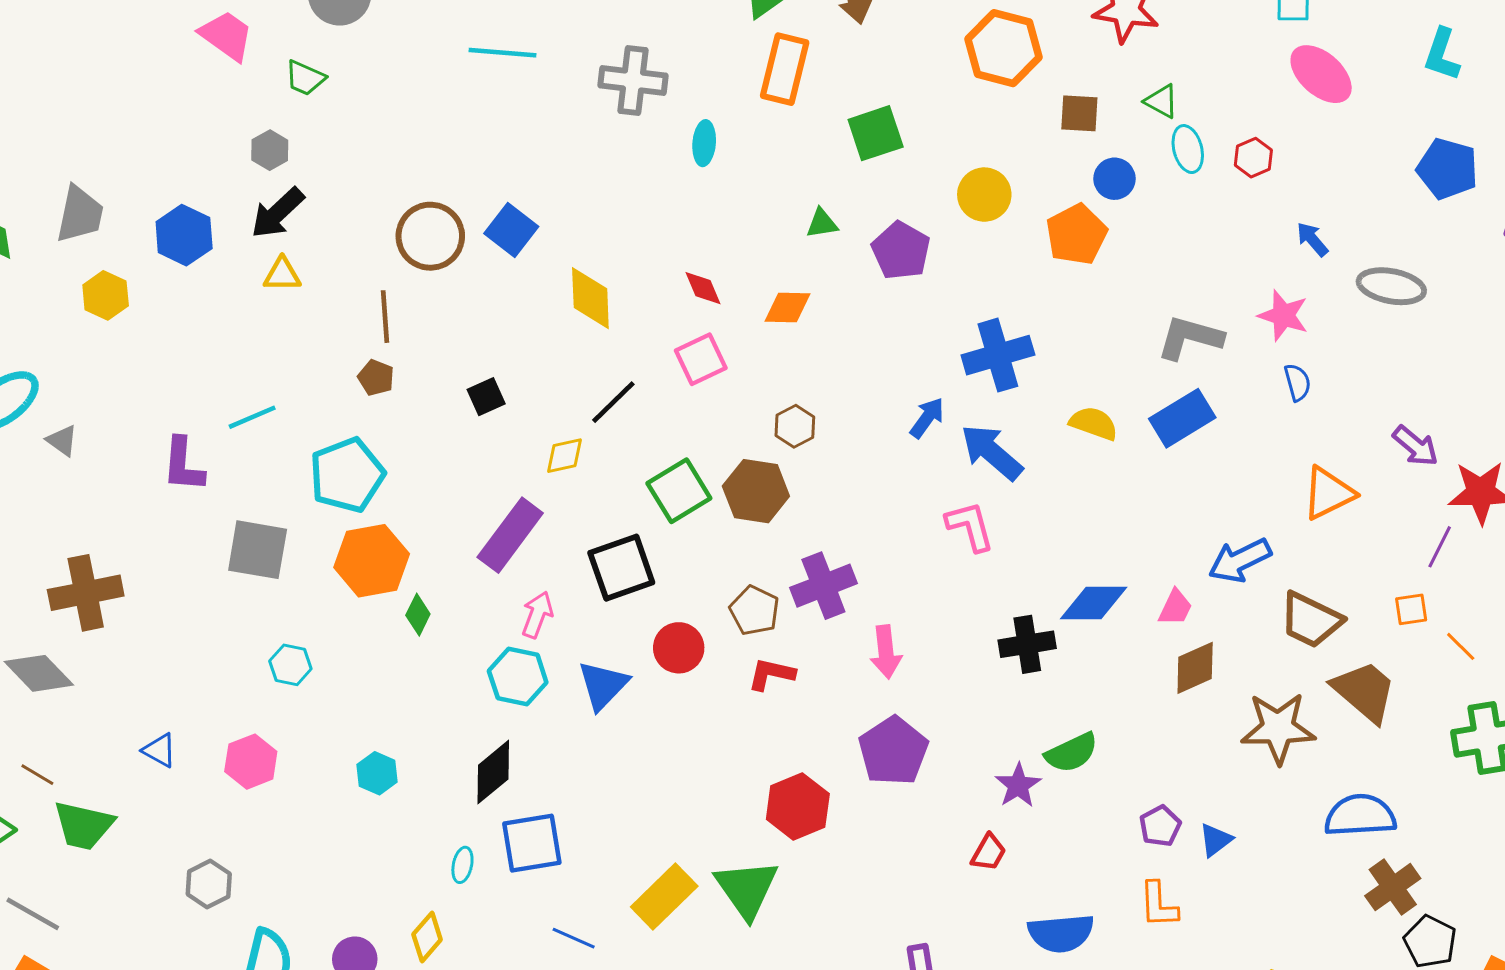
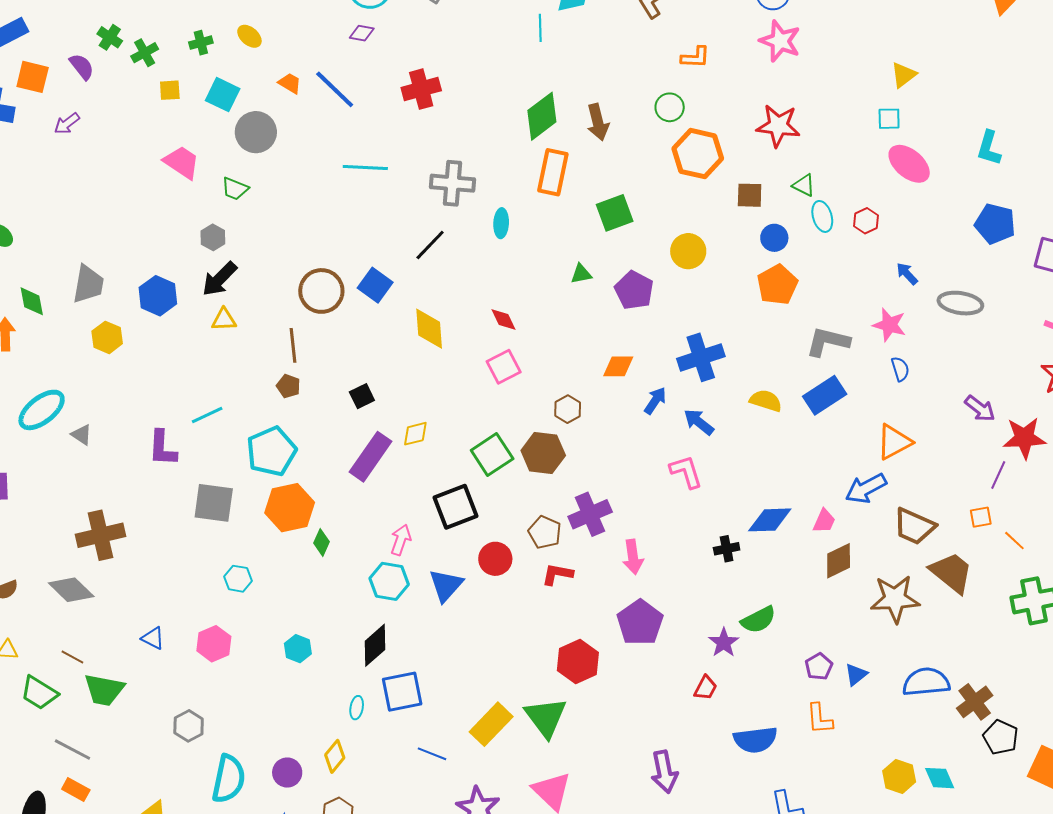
orange pentagon: (1076, 234) -> (777, 285), moved
orange diamond: (787, 307) -> (618, 366), moved
black line: (613, 402) -> (430, 245), moved
blue arrow: (992, 452) -> (699, 422), size x0.7
orange triangle: (1328, 493) -> (894, 442), moved
purple rectangle: (510, 535) -> (371, 457), moved
black cross: (1027, 644) -> (727, 549), size x0.7
blue semicircle: (1360, 816) -> (926, 682), moved

